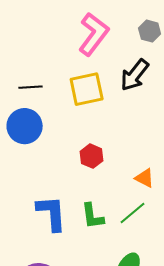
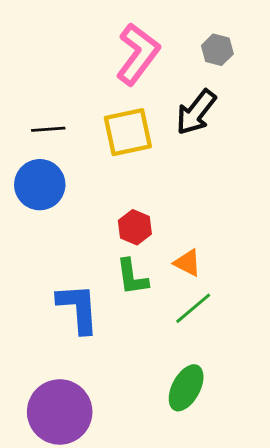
orange triangle: (145, 178) -> (188, 263), moved
green L-shape: (93, 216) -> (132, 277), moved

